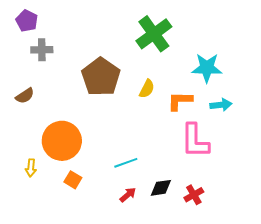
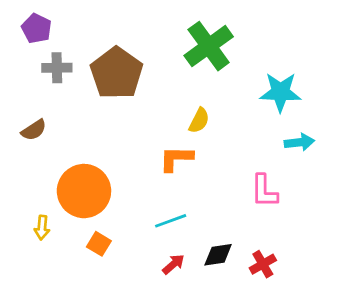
brown pentagon: (101, 77) -> (116, 73), moved
orange L-shape: (180, 101) -> (176, 159), moved
pink L-shape: (195, 141) -> (264, 191), size x0.7

